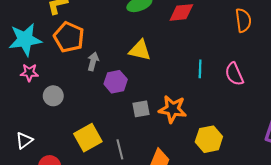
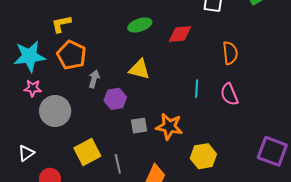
orange semicircle: (243, 20) -> (230, 53), moved
gray circle: (53, 96) -> (55, 111), size x1.6

